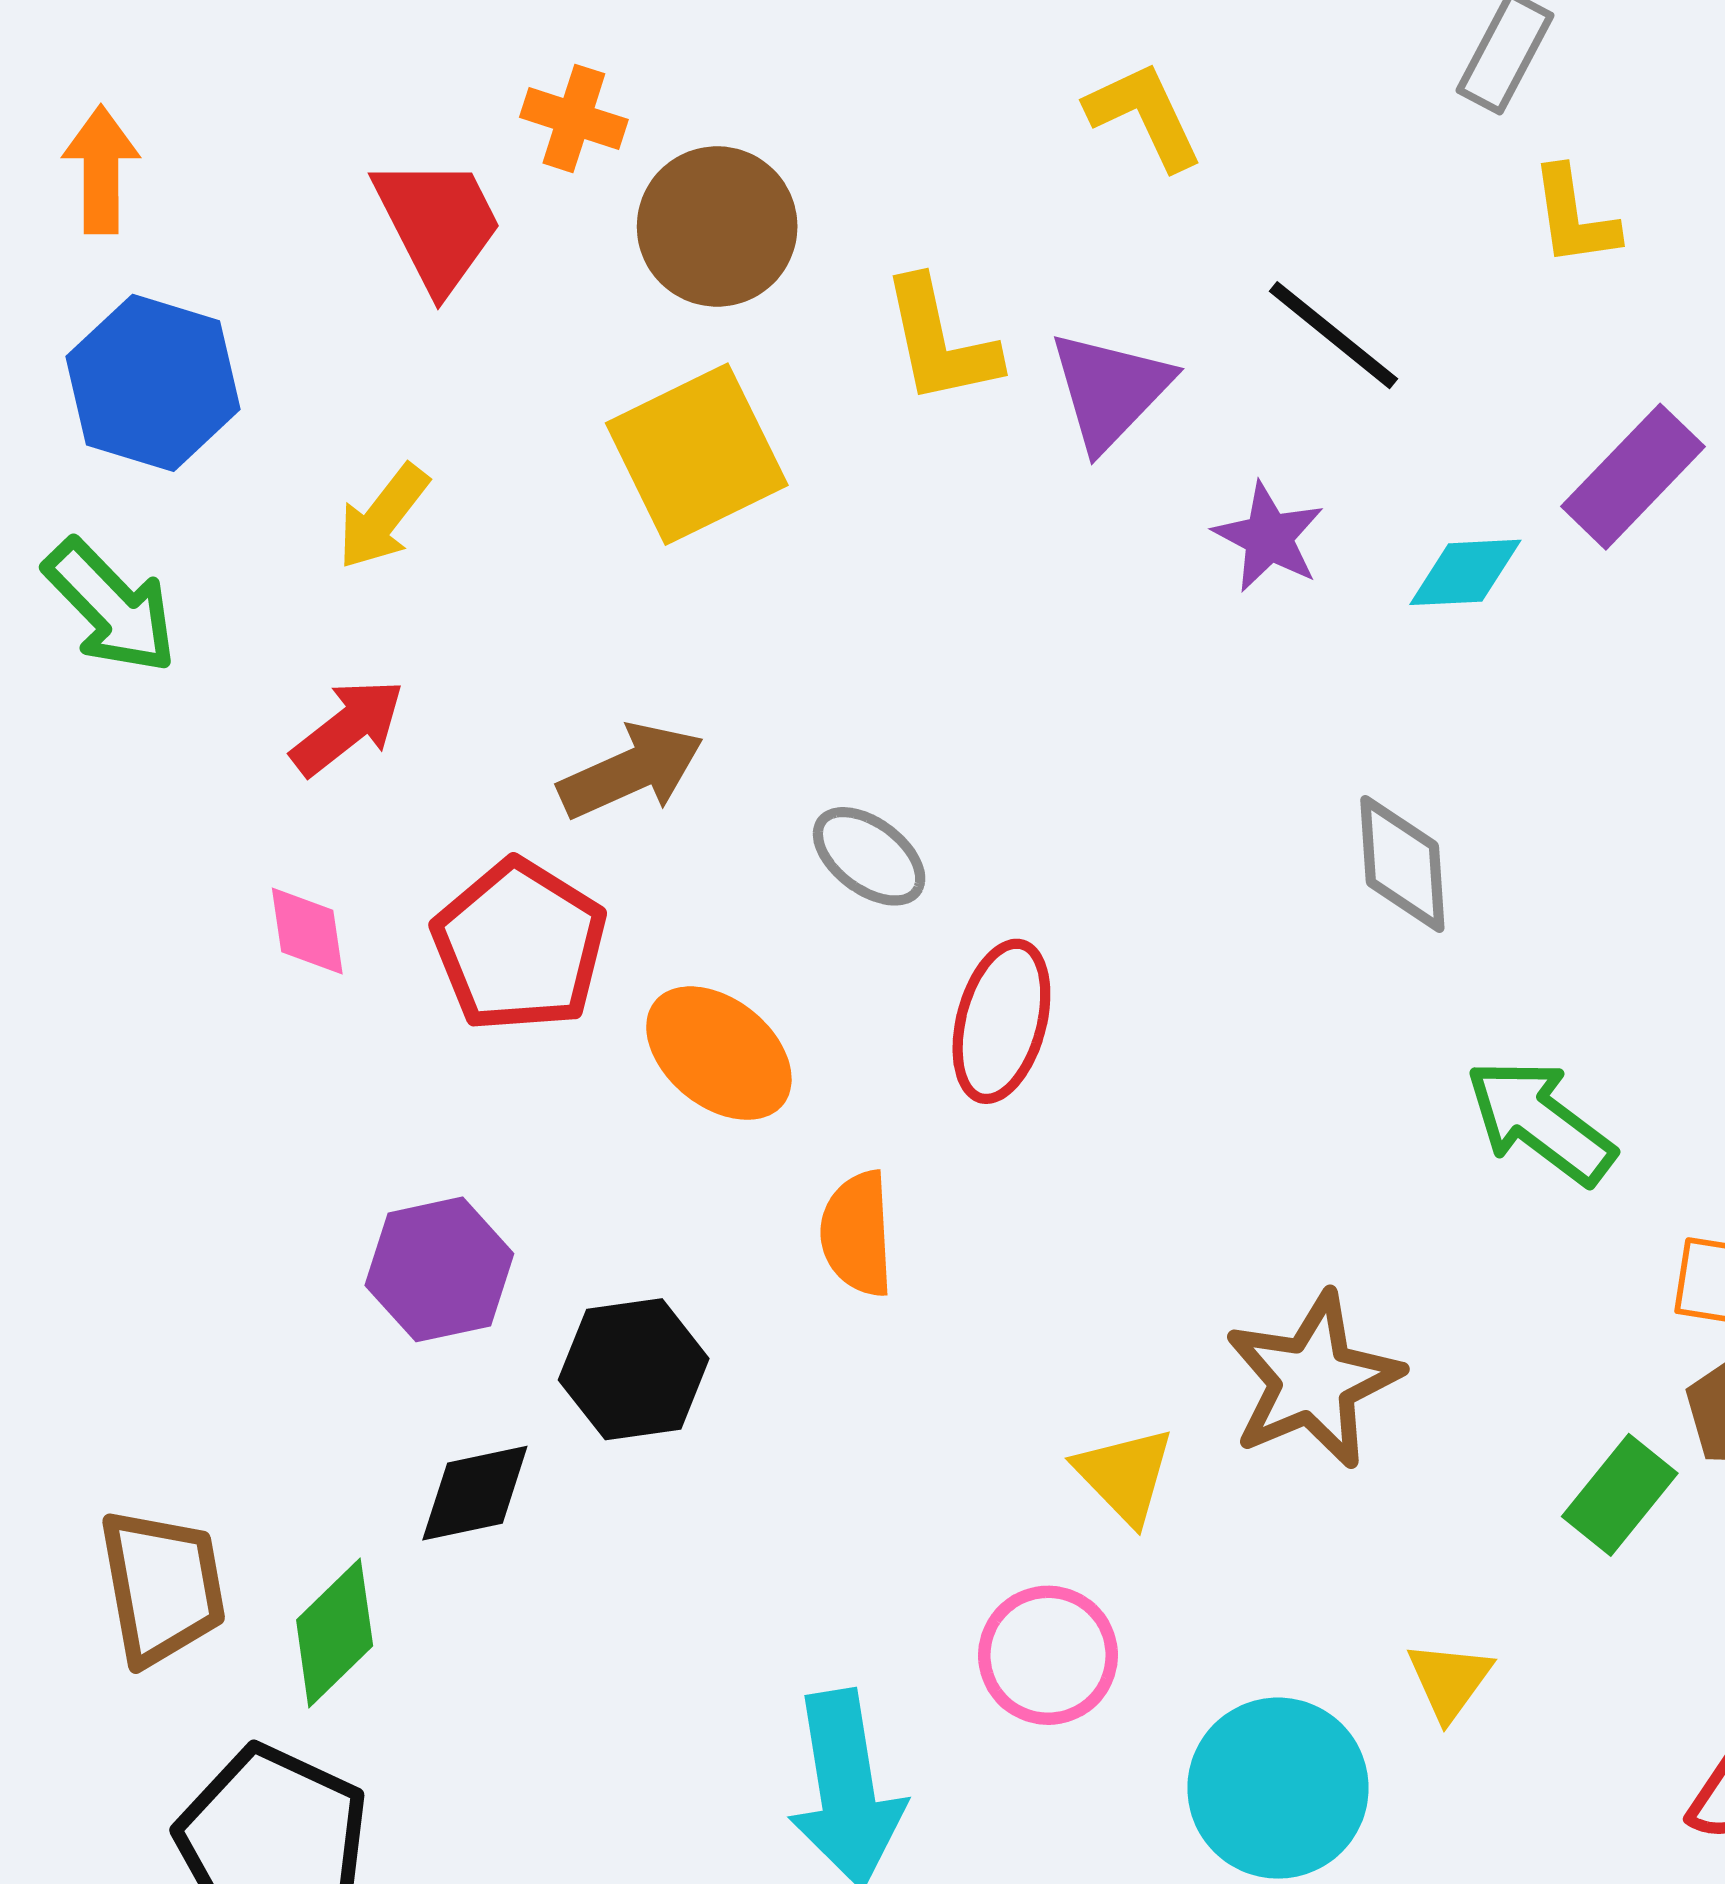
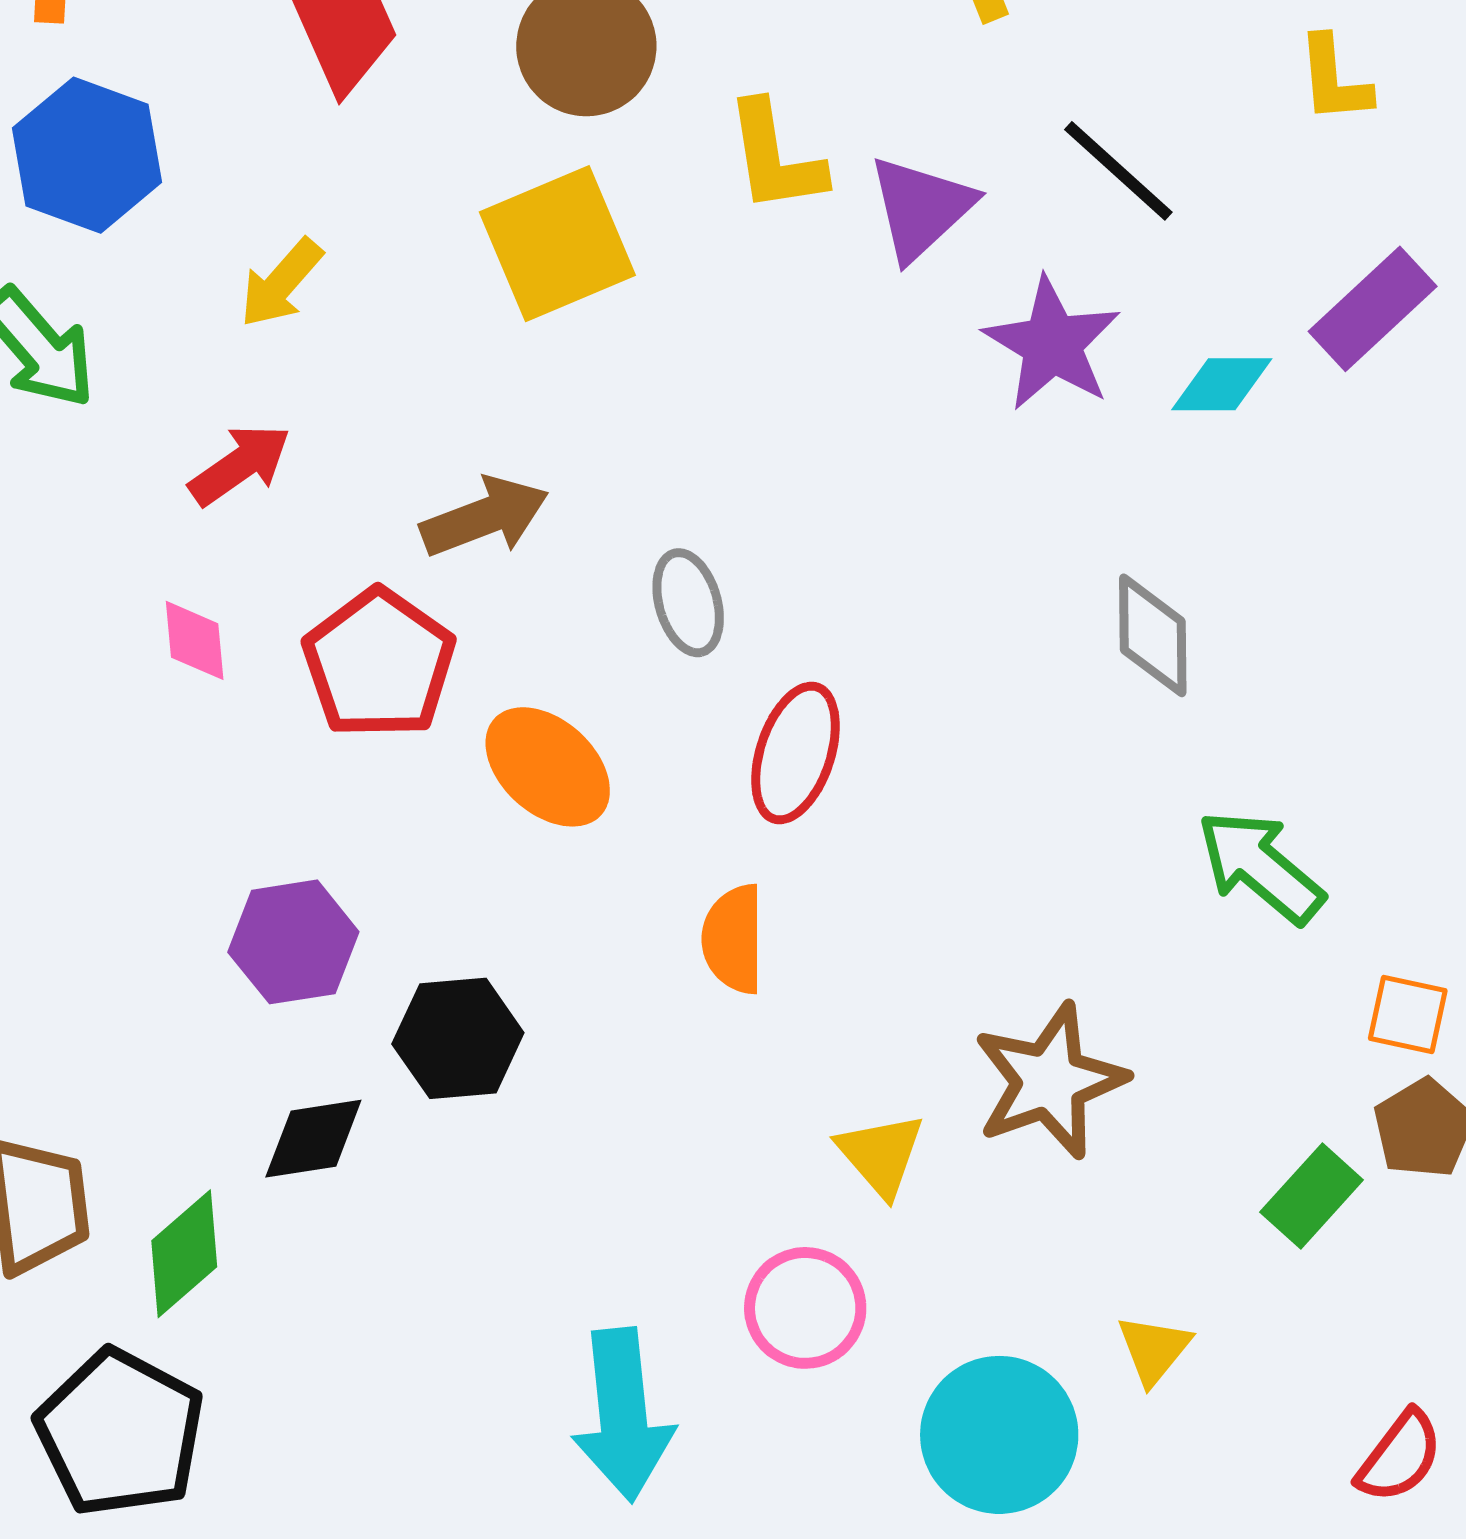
purple star: (1269, 537) -> (1052, 344), size x1.4
gray ellipse: (869, 856) -> (688, 603), turned 34
orange semicircle: (857, 1234) -> (733, 939), moved

